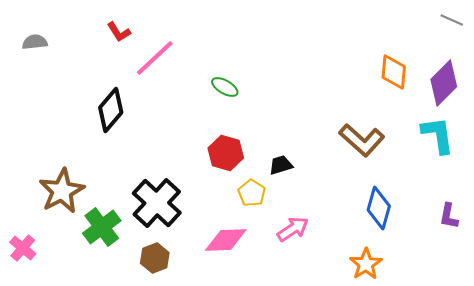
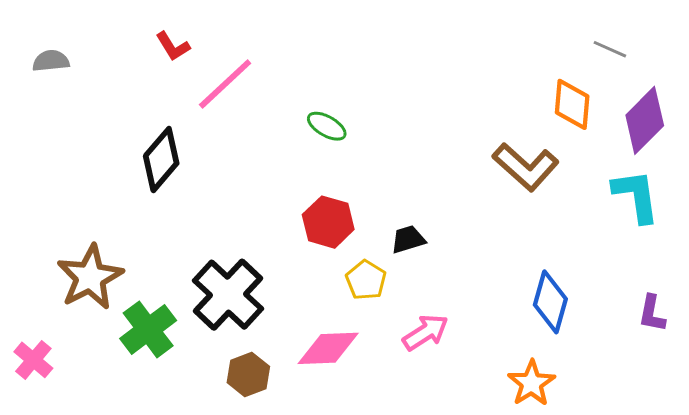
gray line: (452, 20) -> (610, 49), moved
brown L-shape: (362, 140) -> (526, 167), moved
brown hexagon: (155, 258) -> (248, 374), moved

